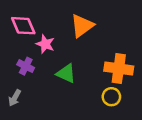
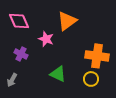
pink star: (45, 44) -> (46, 39), moved
green triangle: (66, 73) -> (58, 74), moved

